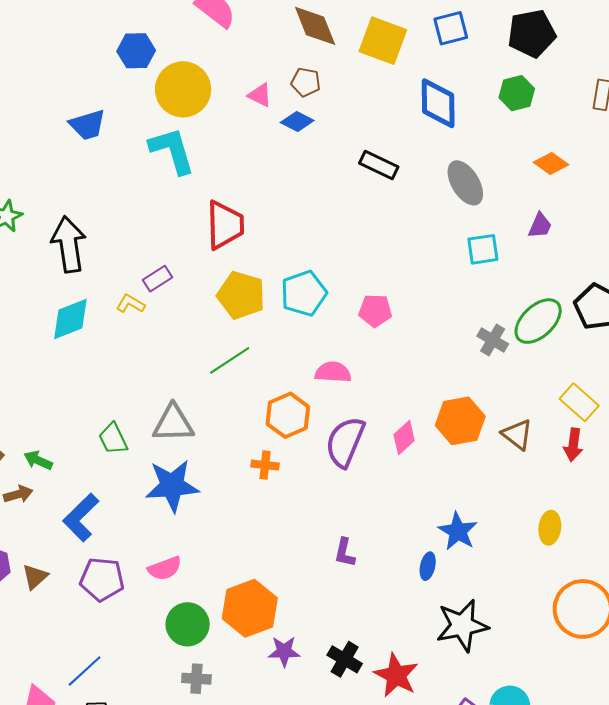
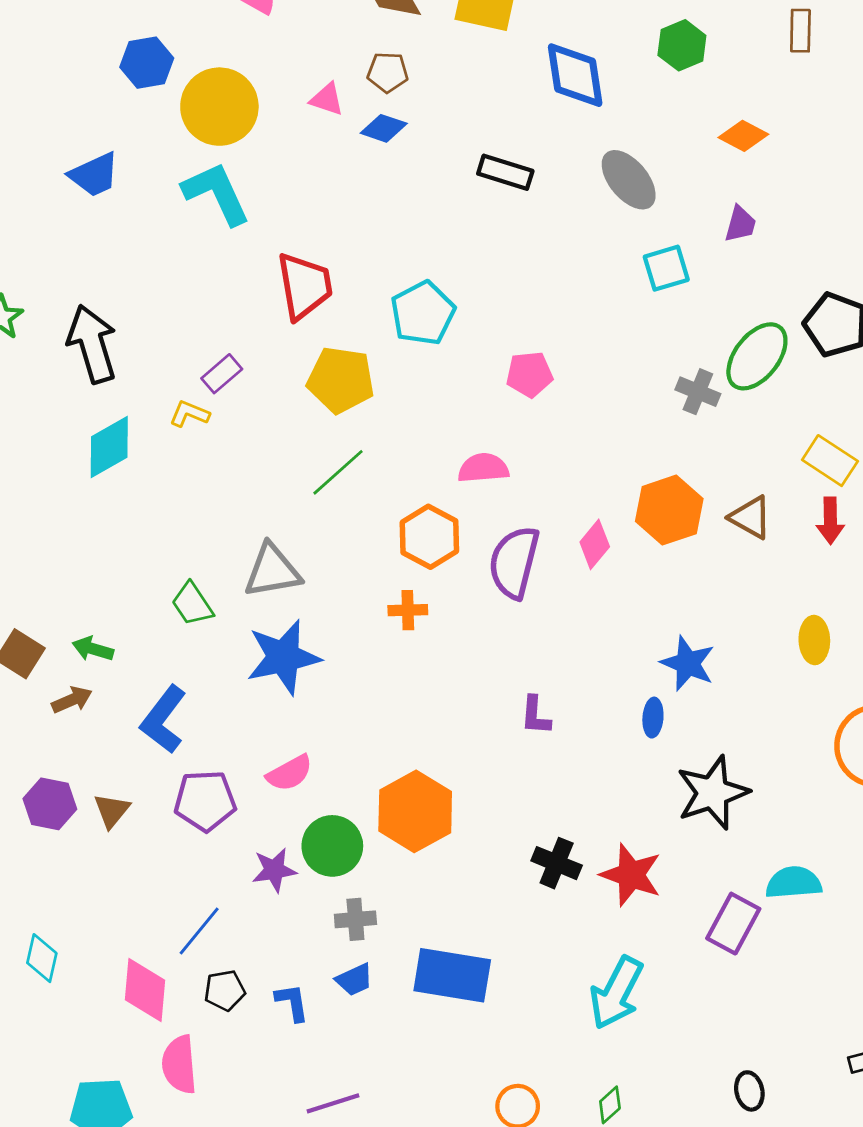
cyan pentagon: (304, 293) -> (423, 313), moved
purple star: (284, 651) -> (274, 870), moved

